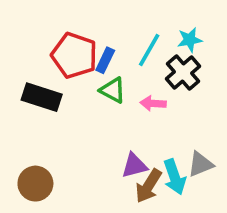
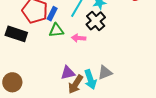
green triangle: (113, 90) -> (56, 30), turned -35

